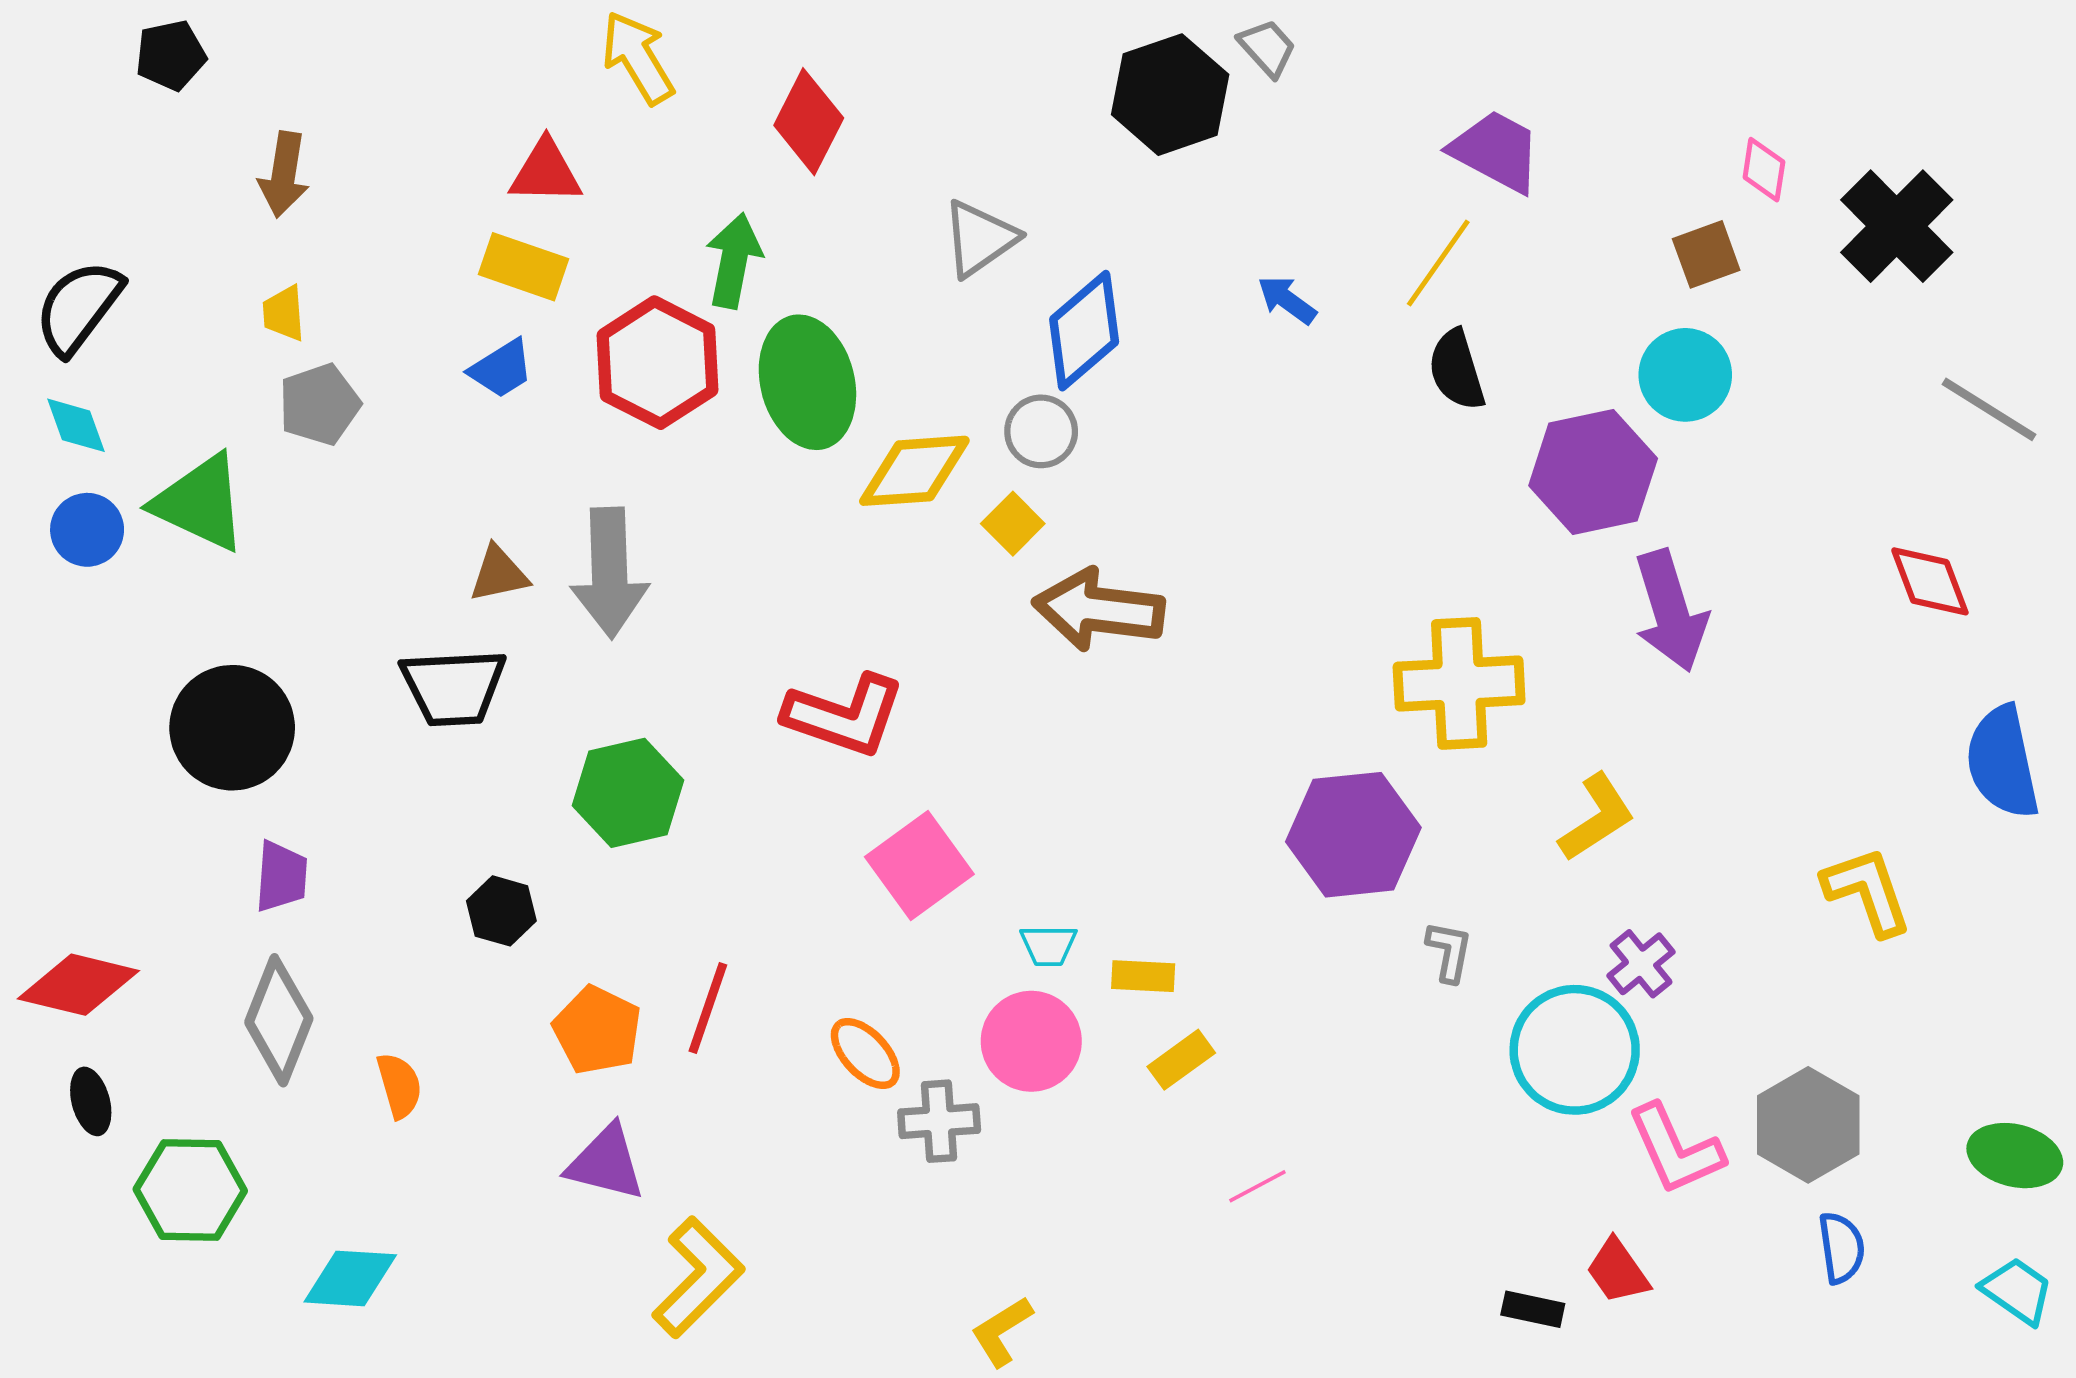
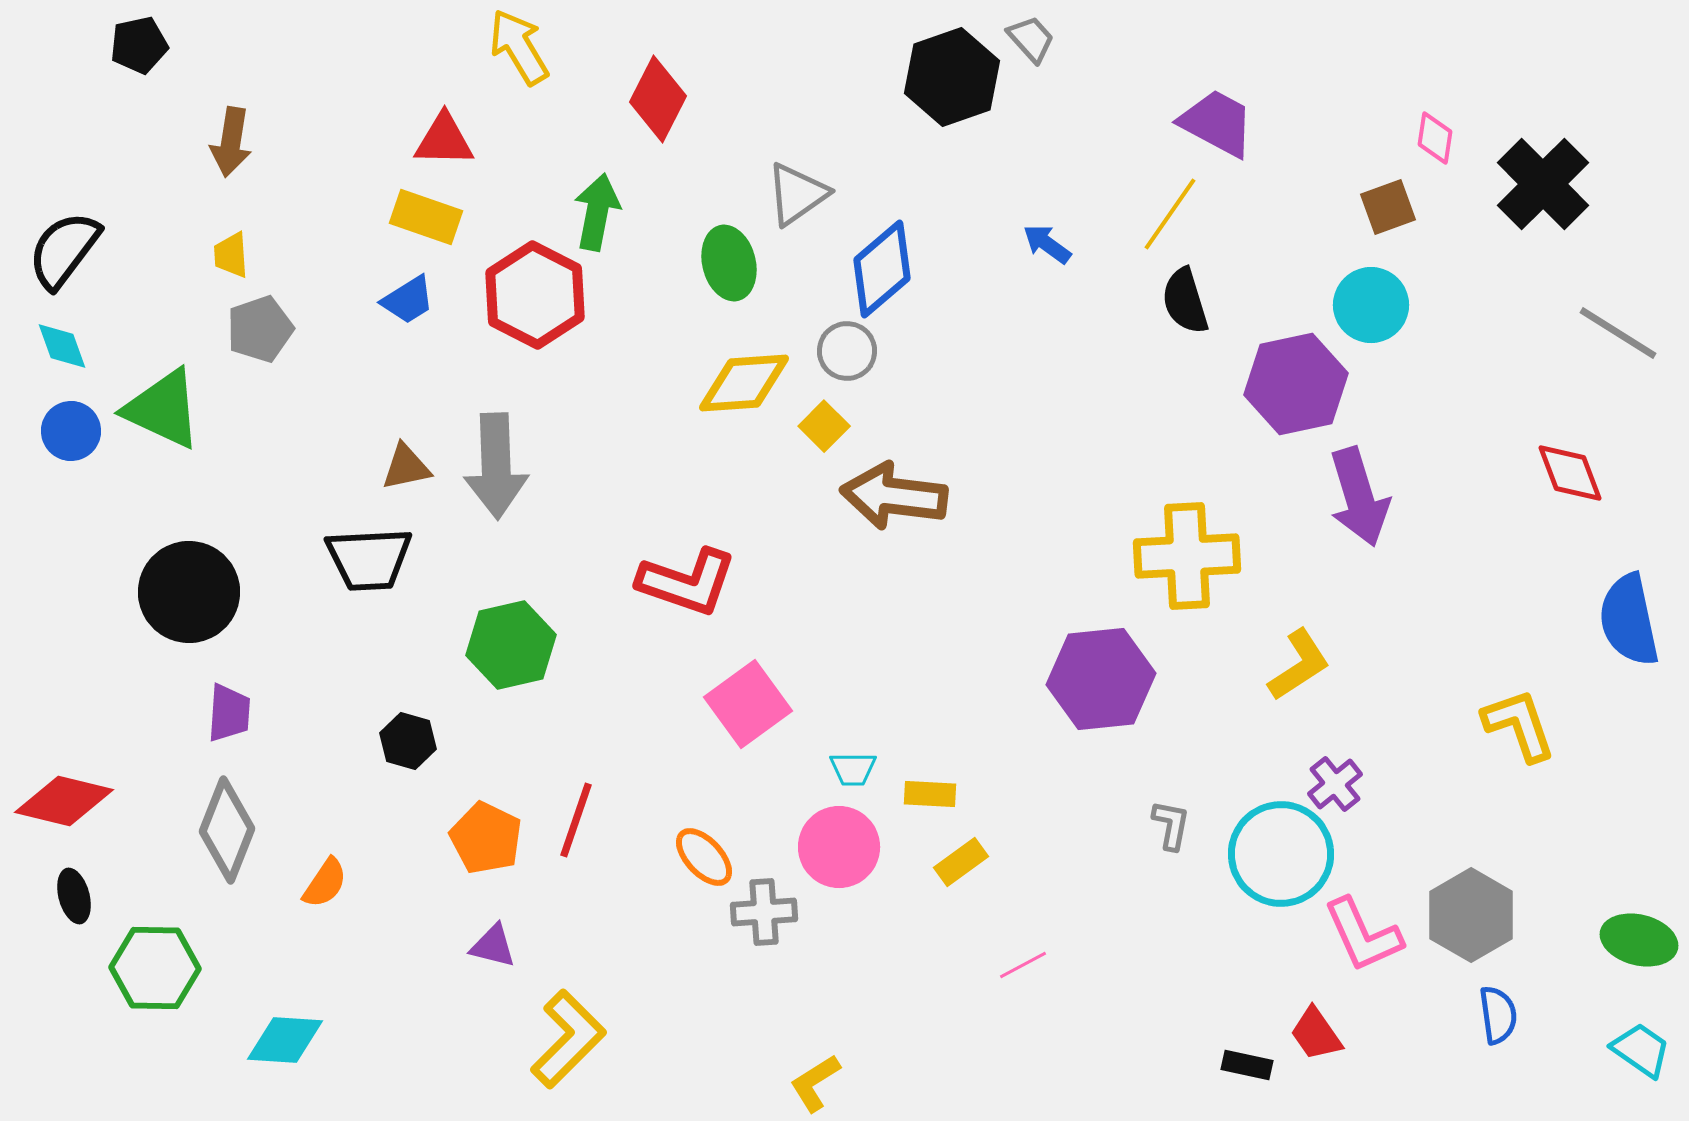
green ellipse: (807, 382) -> (729, 263), moved, size x0.7
gray L-shape: (1449, 951) -> (1171, 825), moved
orange semicircle: (399, 1085) -> (325, 883), turned 50
purple triangle: (606, 1163) -> (493, 946), size x0.7

